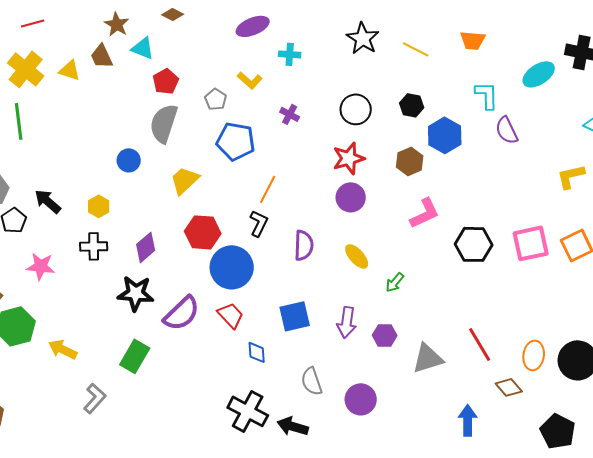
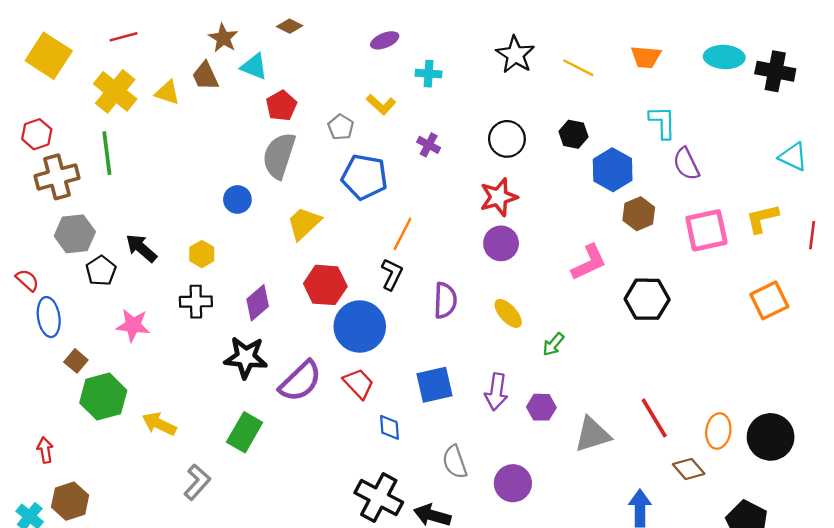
purple ellipse: (253, 26) -> (385, 40), size x0.7
cyan ellipse: (539, 74) -> (724, 57), moved, turned 36
brown hexagon: (410, 161) -> (639, 214), moved
pink square: (531, 243) -> (706, 230), moved

